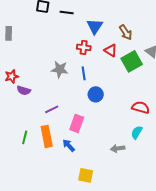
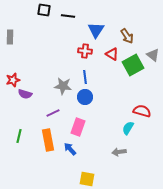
gray star: (60, 69) -> (63, 86), moved
blue circle: (96, 94) -> (85, 97), moved
cyan semicircle: (137, 132) -> (128, 128), moved
green line: (25, 137) -> (19, 136), moved

